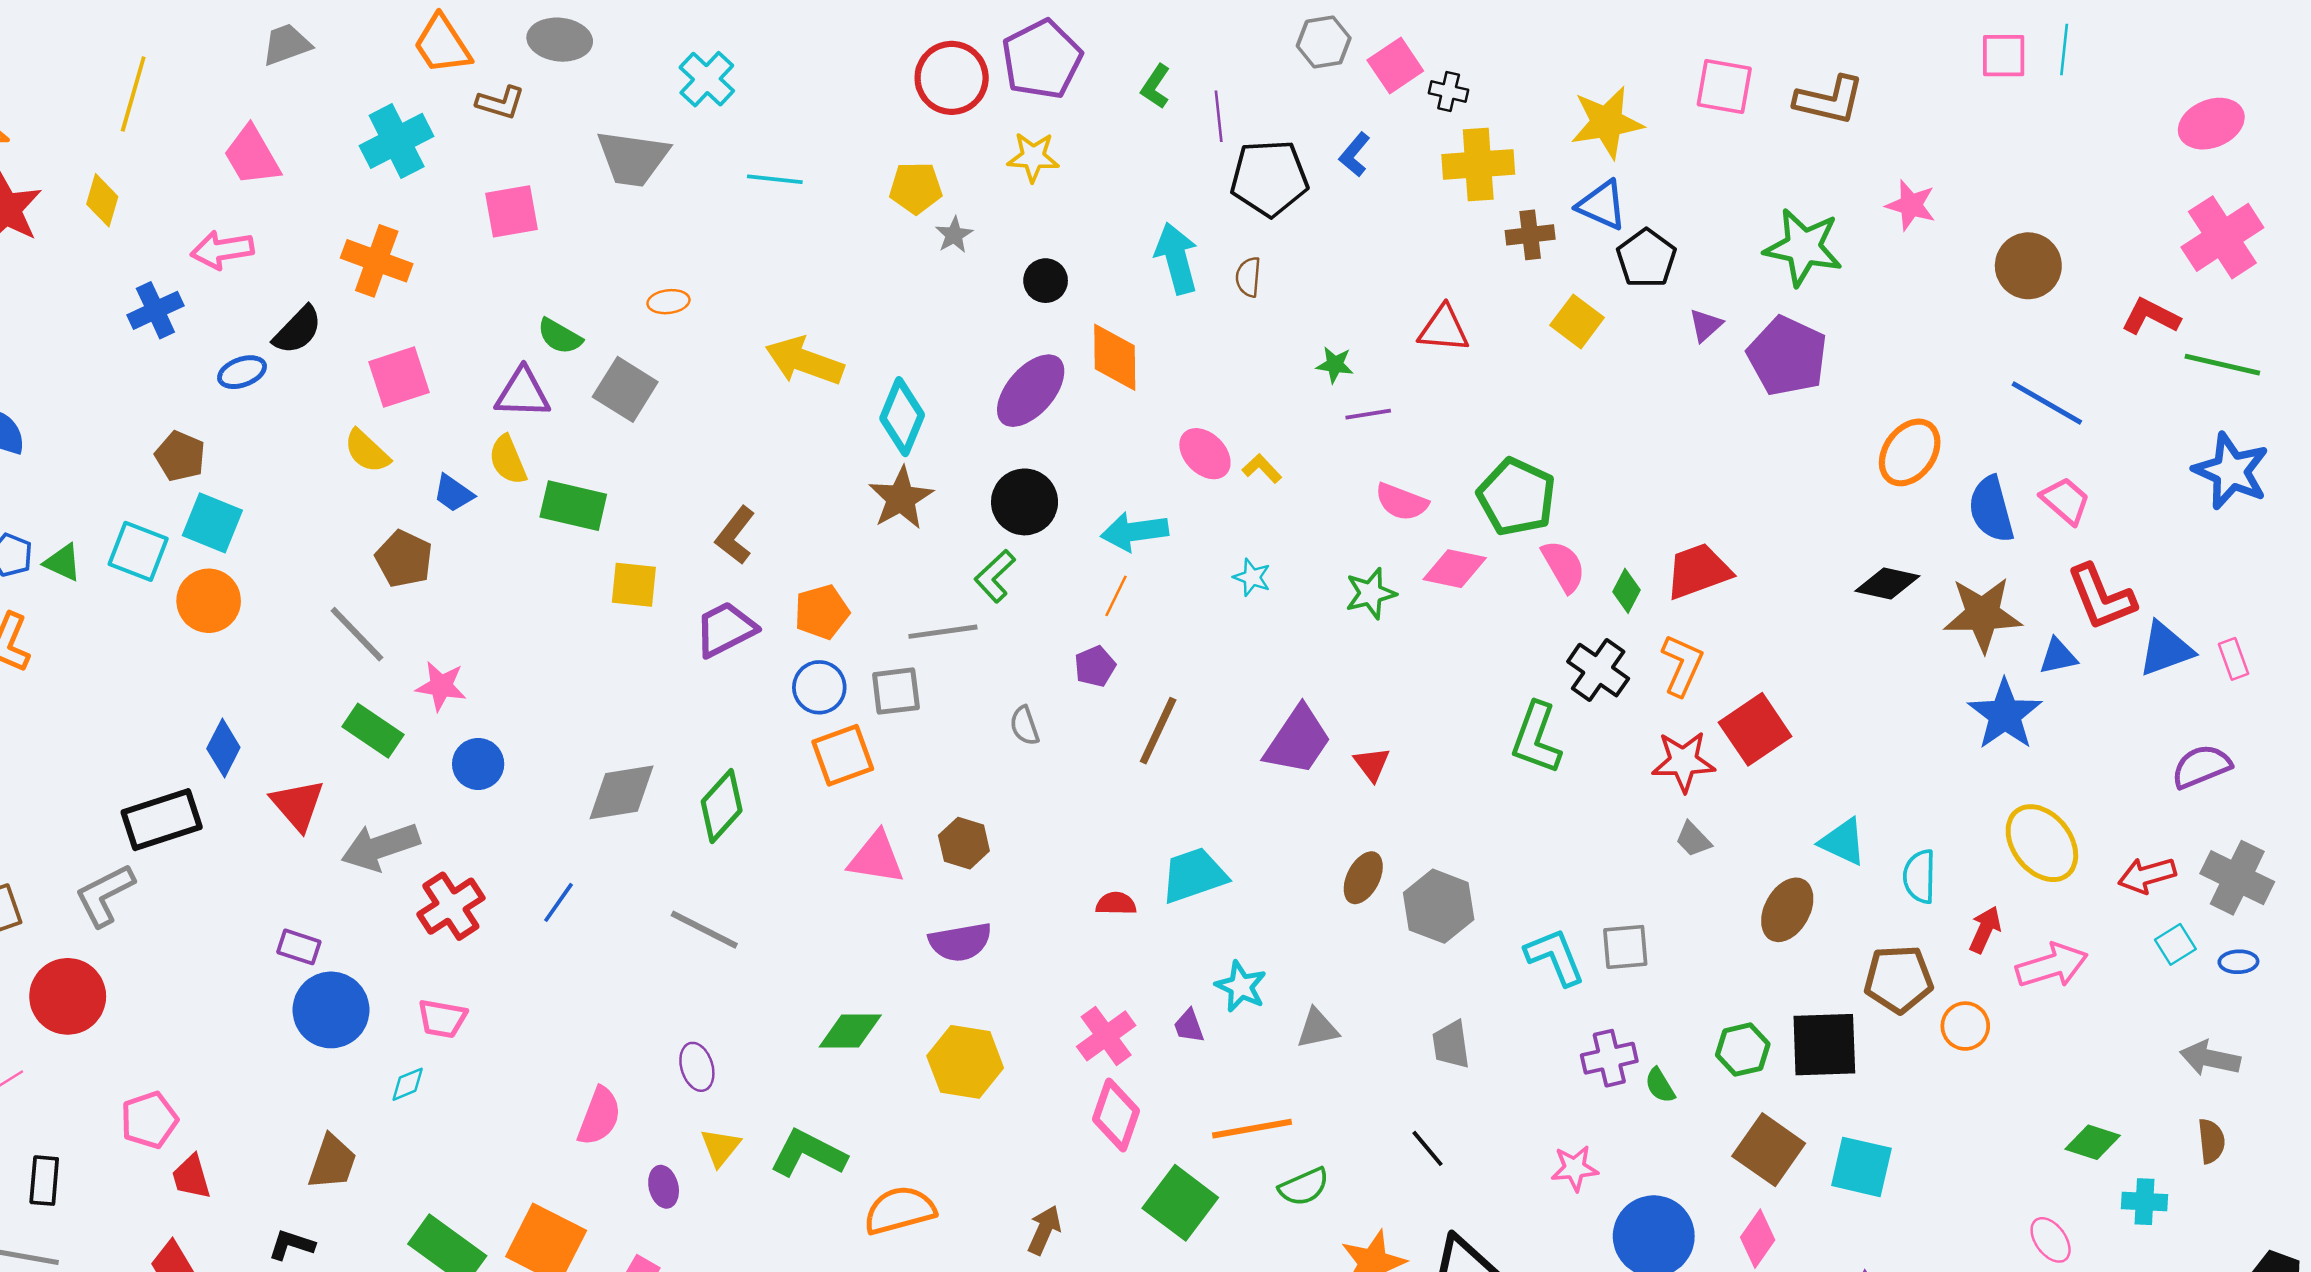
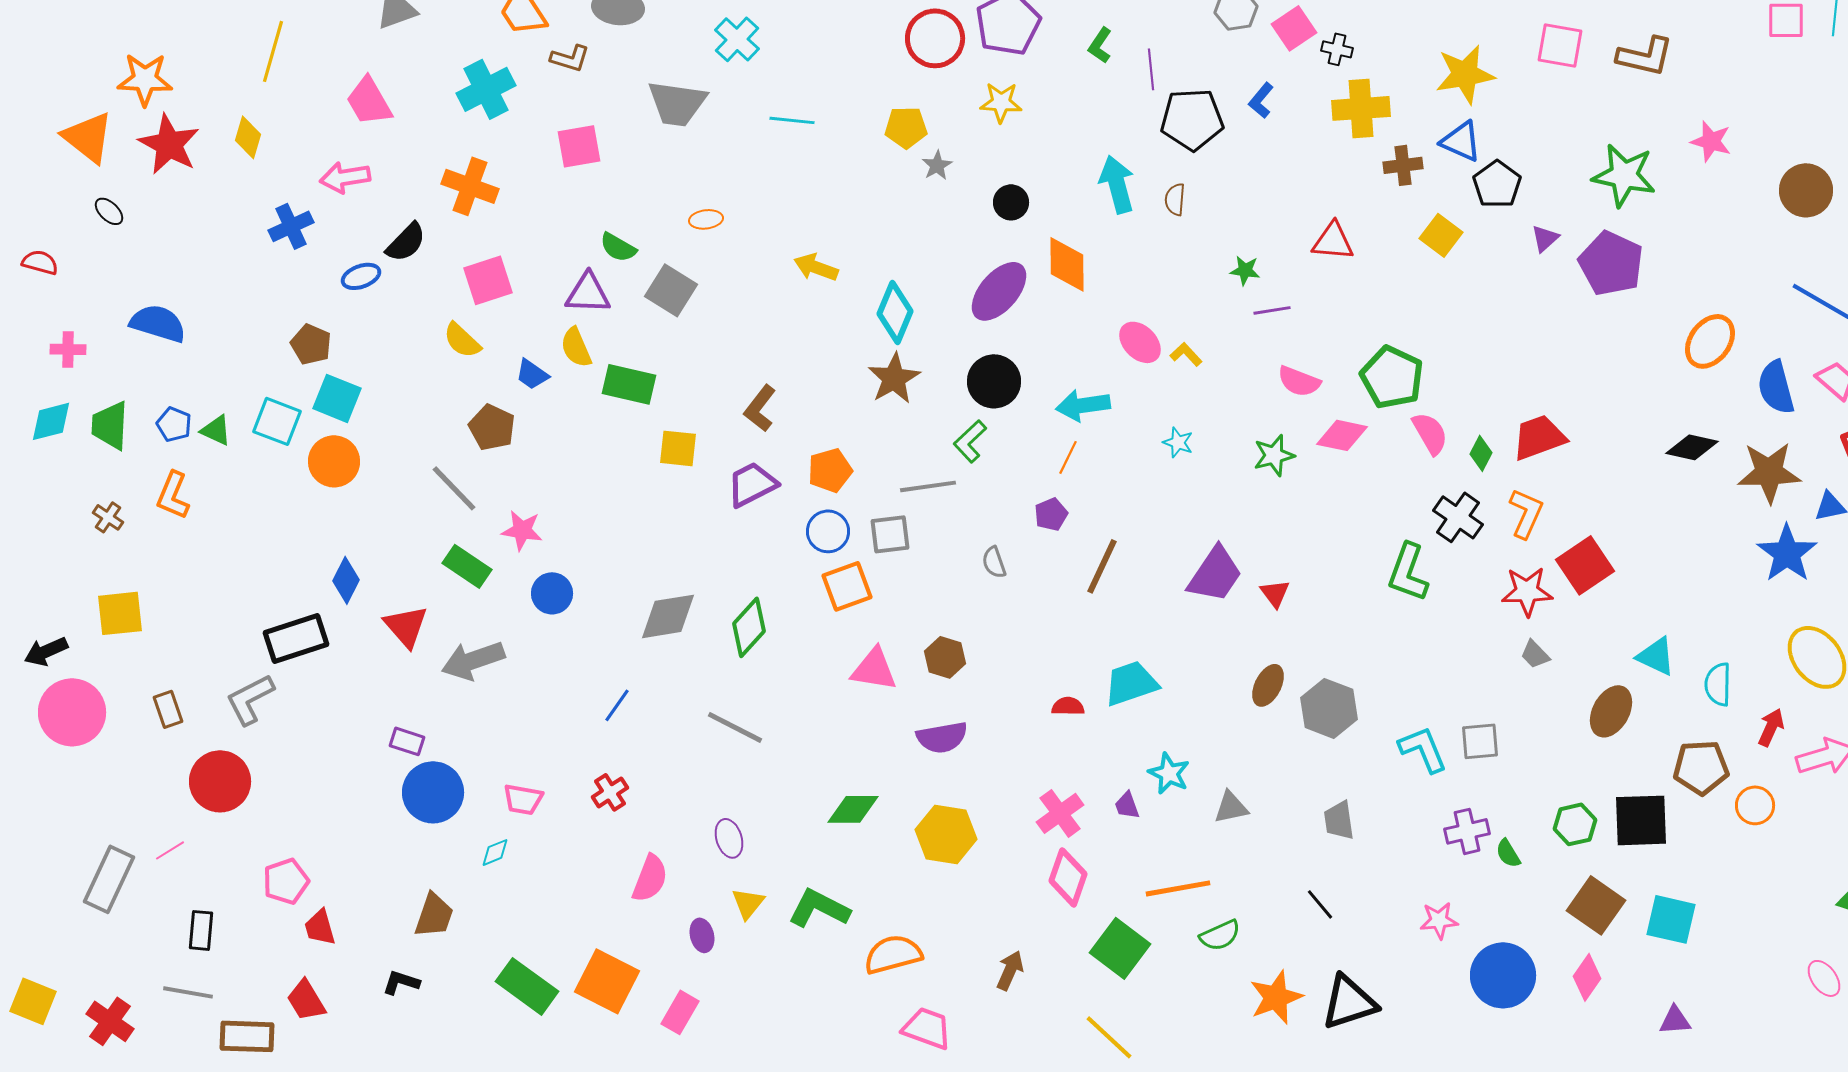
yellow arrow: (804, 361) -> (816, 267), size x0.7
red cross: (451, 906) -> (610, 792), moved, size x0.7

